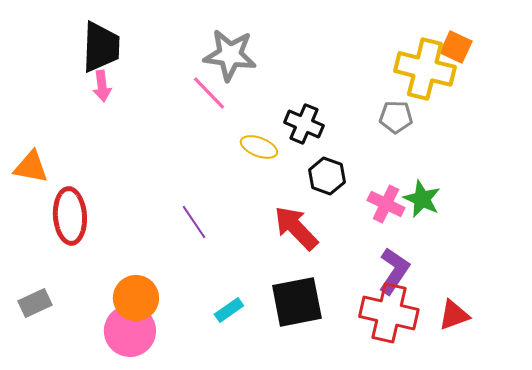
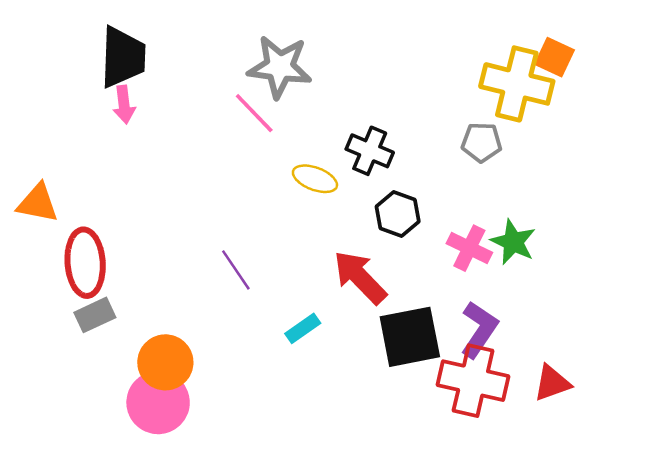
black square: (297, 302) -> (410, 337), moved
gray rectangle: (35, 303) -> (95, 315), moved
cyan rectangle: (229, 310) -> (303, 328), moved

